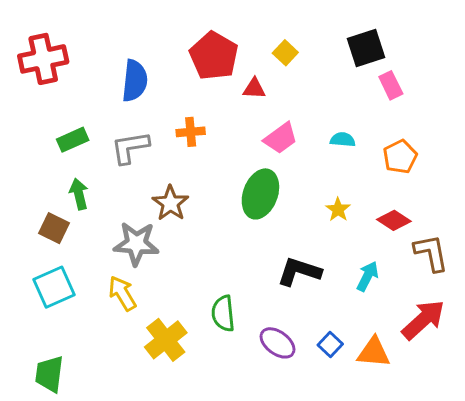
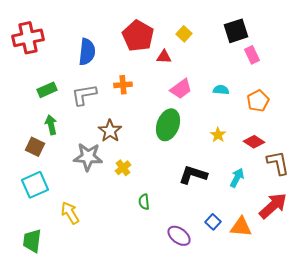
yellow arrow: (122, 293) -> (70, 213), moved
green semicircle: (223, 313) -> (144, 202), size x0.7
yellow cross: (166, 340) -> (123, 168), moved, size x0.6
purple ellipse: (278, 343) -> (179, 236), moved

